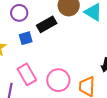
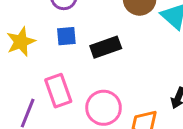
black rectangle: (47, 24) -> (106, 47), moved

